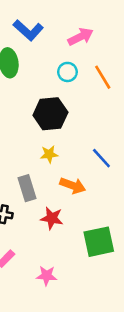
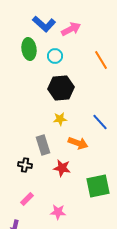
pink arrow: (81, 37) -> (71, 29), moved
cyan circle: (67, 72) -> (55, 56), moved

